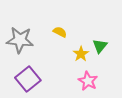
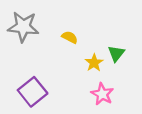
gray star: (20, 40) -> (23, 27), moved

